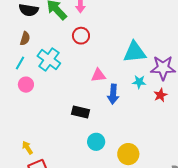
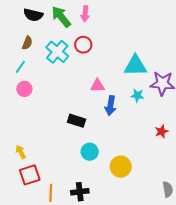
cyan cross: (49, 60) -> (57, 52), moved
red star: (160, 95) -> (162, 131), moved

